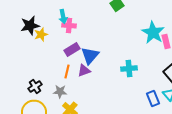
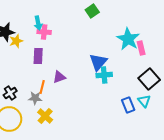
purple rectangle: (72, 50) -> (38, 56), moved, turned -56
blue triangle: (90, 56) -> (98, 62), moved
orange line: (67, 72) -> (42, 87), moved

